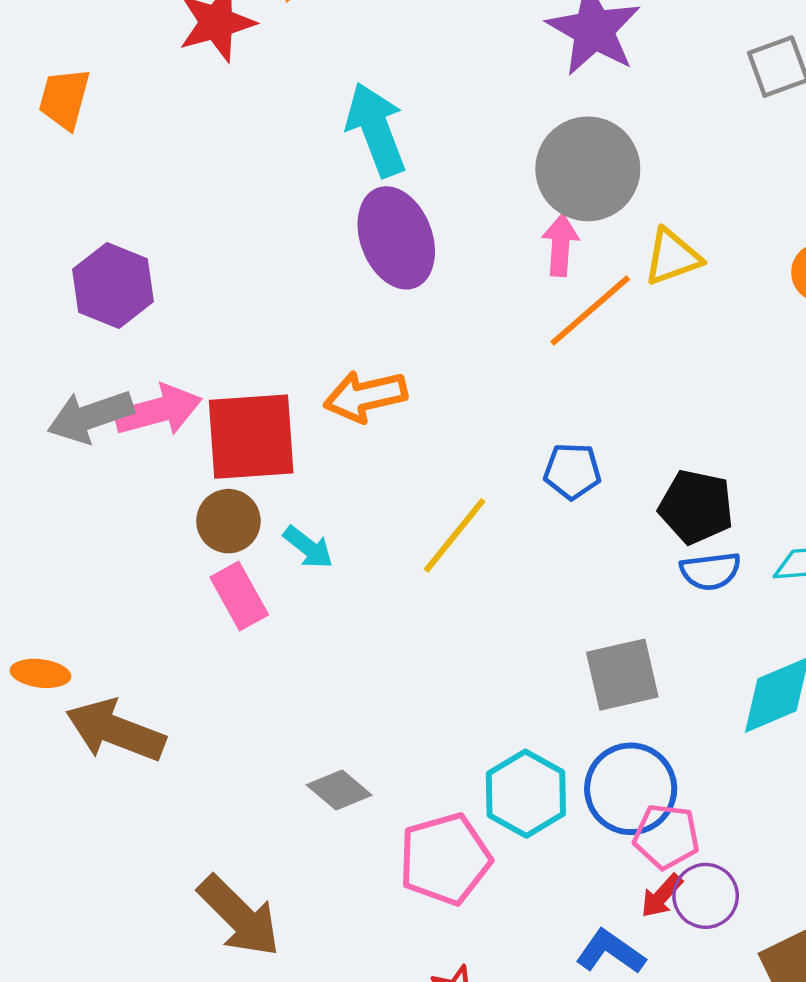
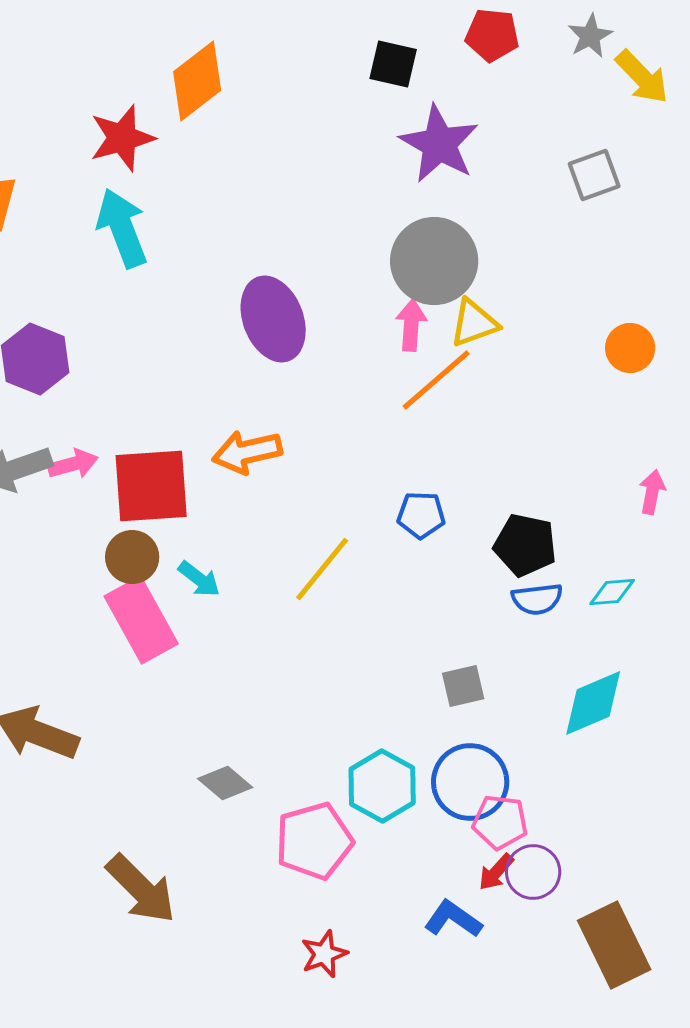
cyan arrow: (376, 130) -> (122, 228), moved
yellow triangle: (672, 257) -> (474, 323), moved
pink arrow: (158, 410) -> (73, 464), size x0.7
pink rectangle: (239, 596) -> (141, 620), size x1.5
gray square: (622, 675) -> (463, 686), size x0.7

